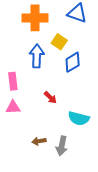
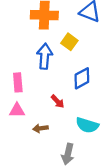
blue diamond: (73, 62) -> (82, 78), moved
brown arrow: (39, 141) -> (41, 128), moved

